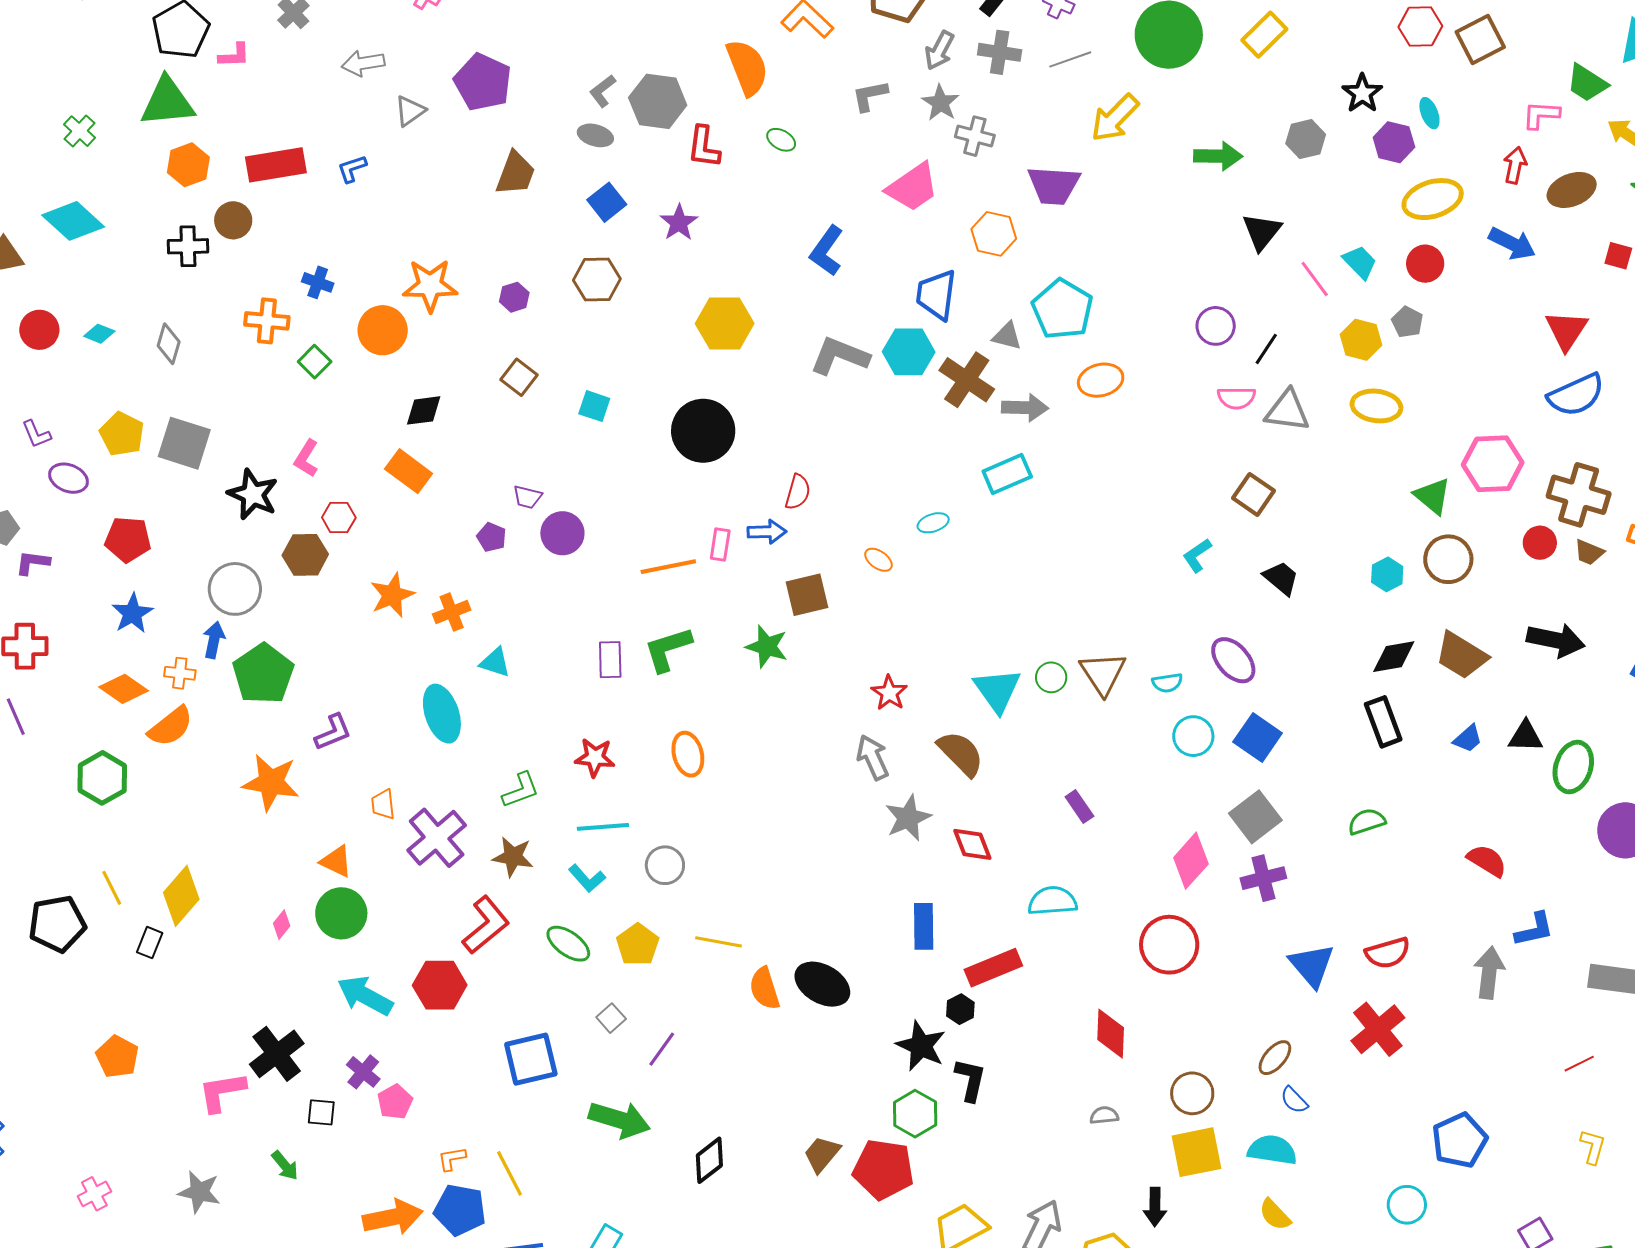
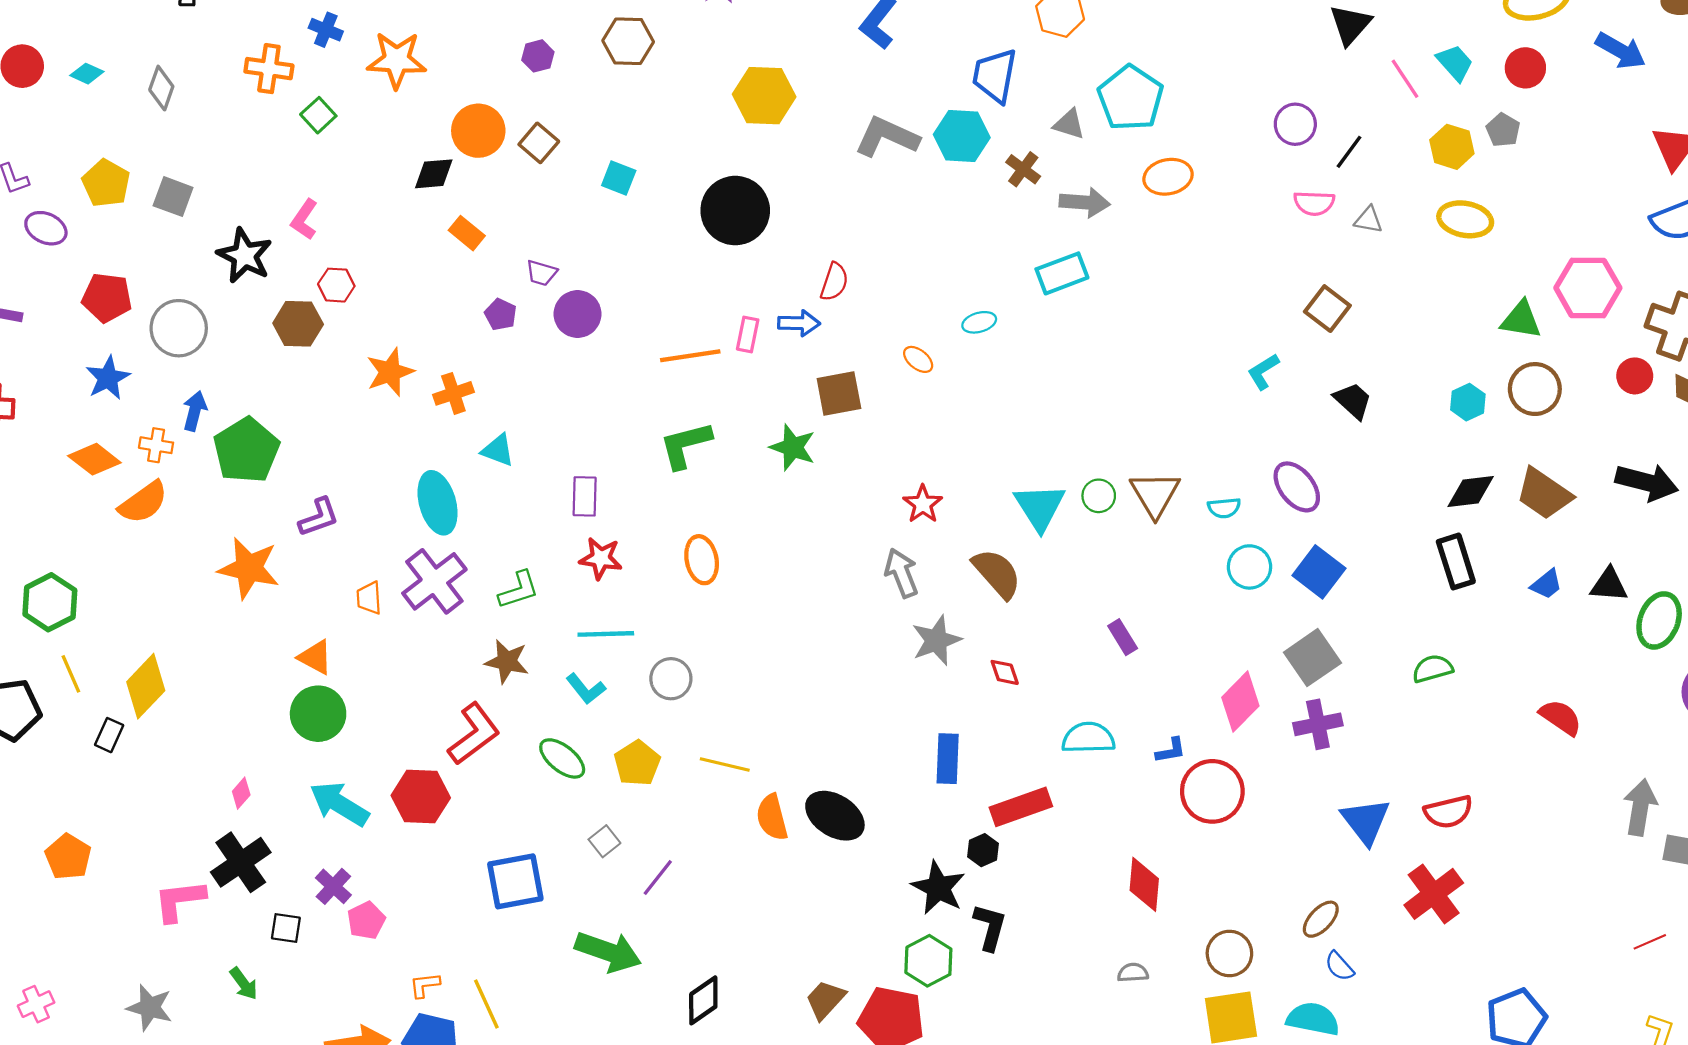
orange star: (430, 285) -> (397, 60), moved
orange circle: (383, 330) -> (478, 131), moved
brown cross: (967, 380) -> (1023, 169), size x0.6
gray triangle: (1287, 411) -> (1368, 220), size x0.6
gray square: (184, 443) -> (173, 197), size x0.7
orange rectangle: (409, 471) -> (467, 233), moved, size x0.7
green triangle: (1432, 496) -> (1521, 320), turned -33
gray circle: (235, 589) -> (179, 328), moved
purple rectangle: (610, 660) -> (585, 496), moved
green hexagon: (102, 778) -> (50, 602), moved
purple cross: (437, 838) -> (434, 581), moved
red diamond: (972, 844) -> (1005, 672), size x0.7
pink diamond: (282, 925) -> (241, 793), moved
blue L-shape: (1534, 930) -> (1171, 750), moved, size x0.7
gray arrow: (1489, 973) -> (1640, 807), moved

